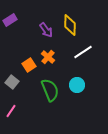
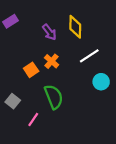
gray square: (12, 82) -> (13, 101), moved
cyan circle: (77, 85) -> (101, 82), moved
pink line: (11, 111) -> (33, 119), moved

